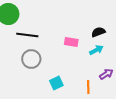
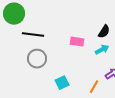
black semicircle: (98, 32) -> (104, 32), turned 144
orange line: (88, 87) -> (94, 87), turned 32

